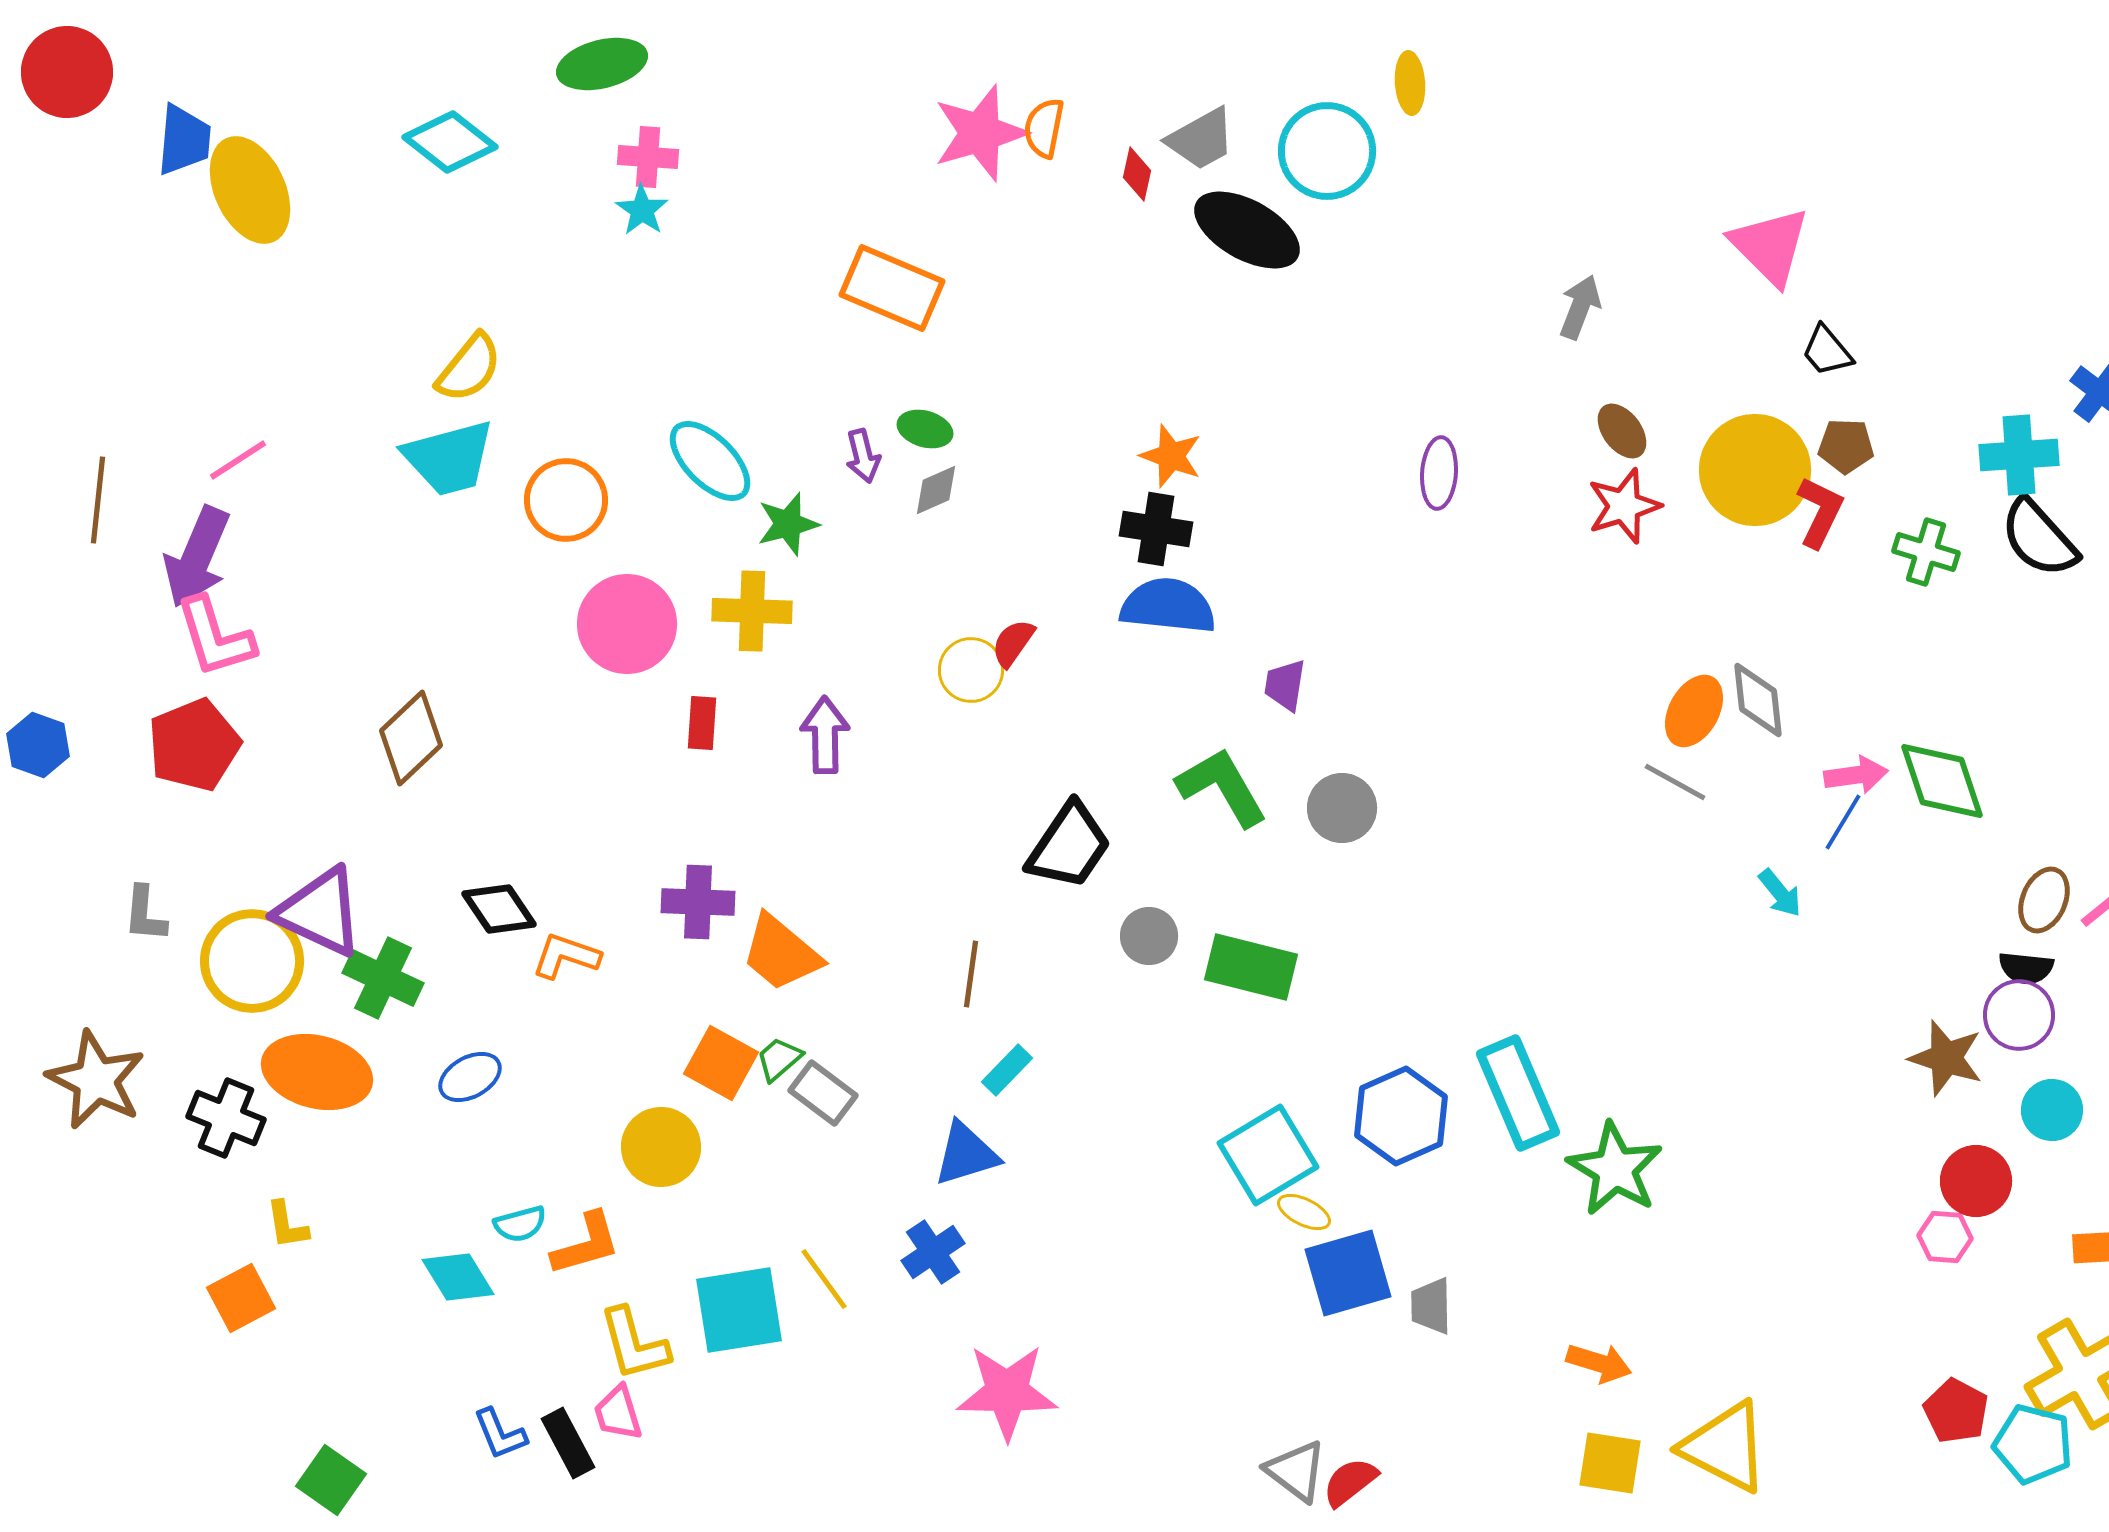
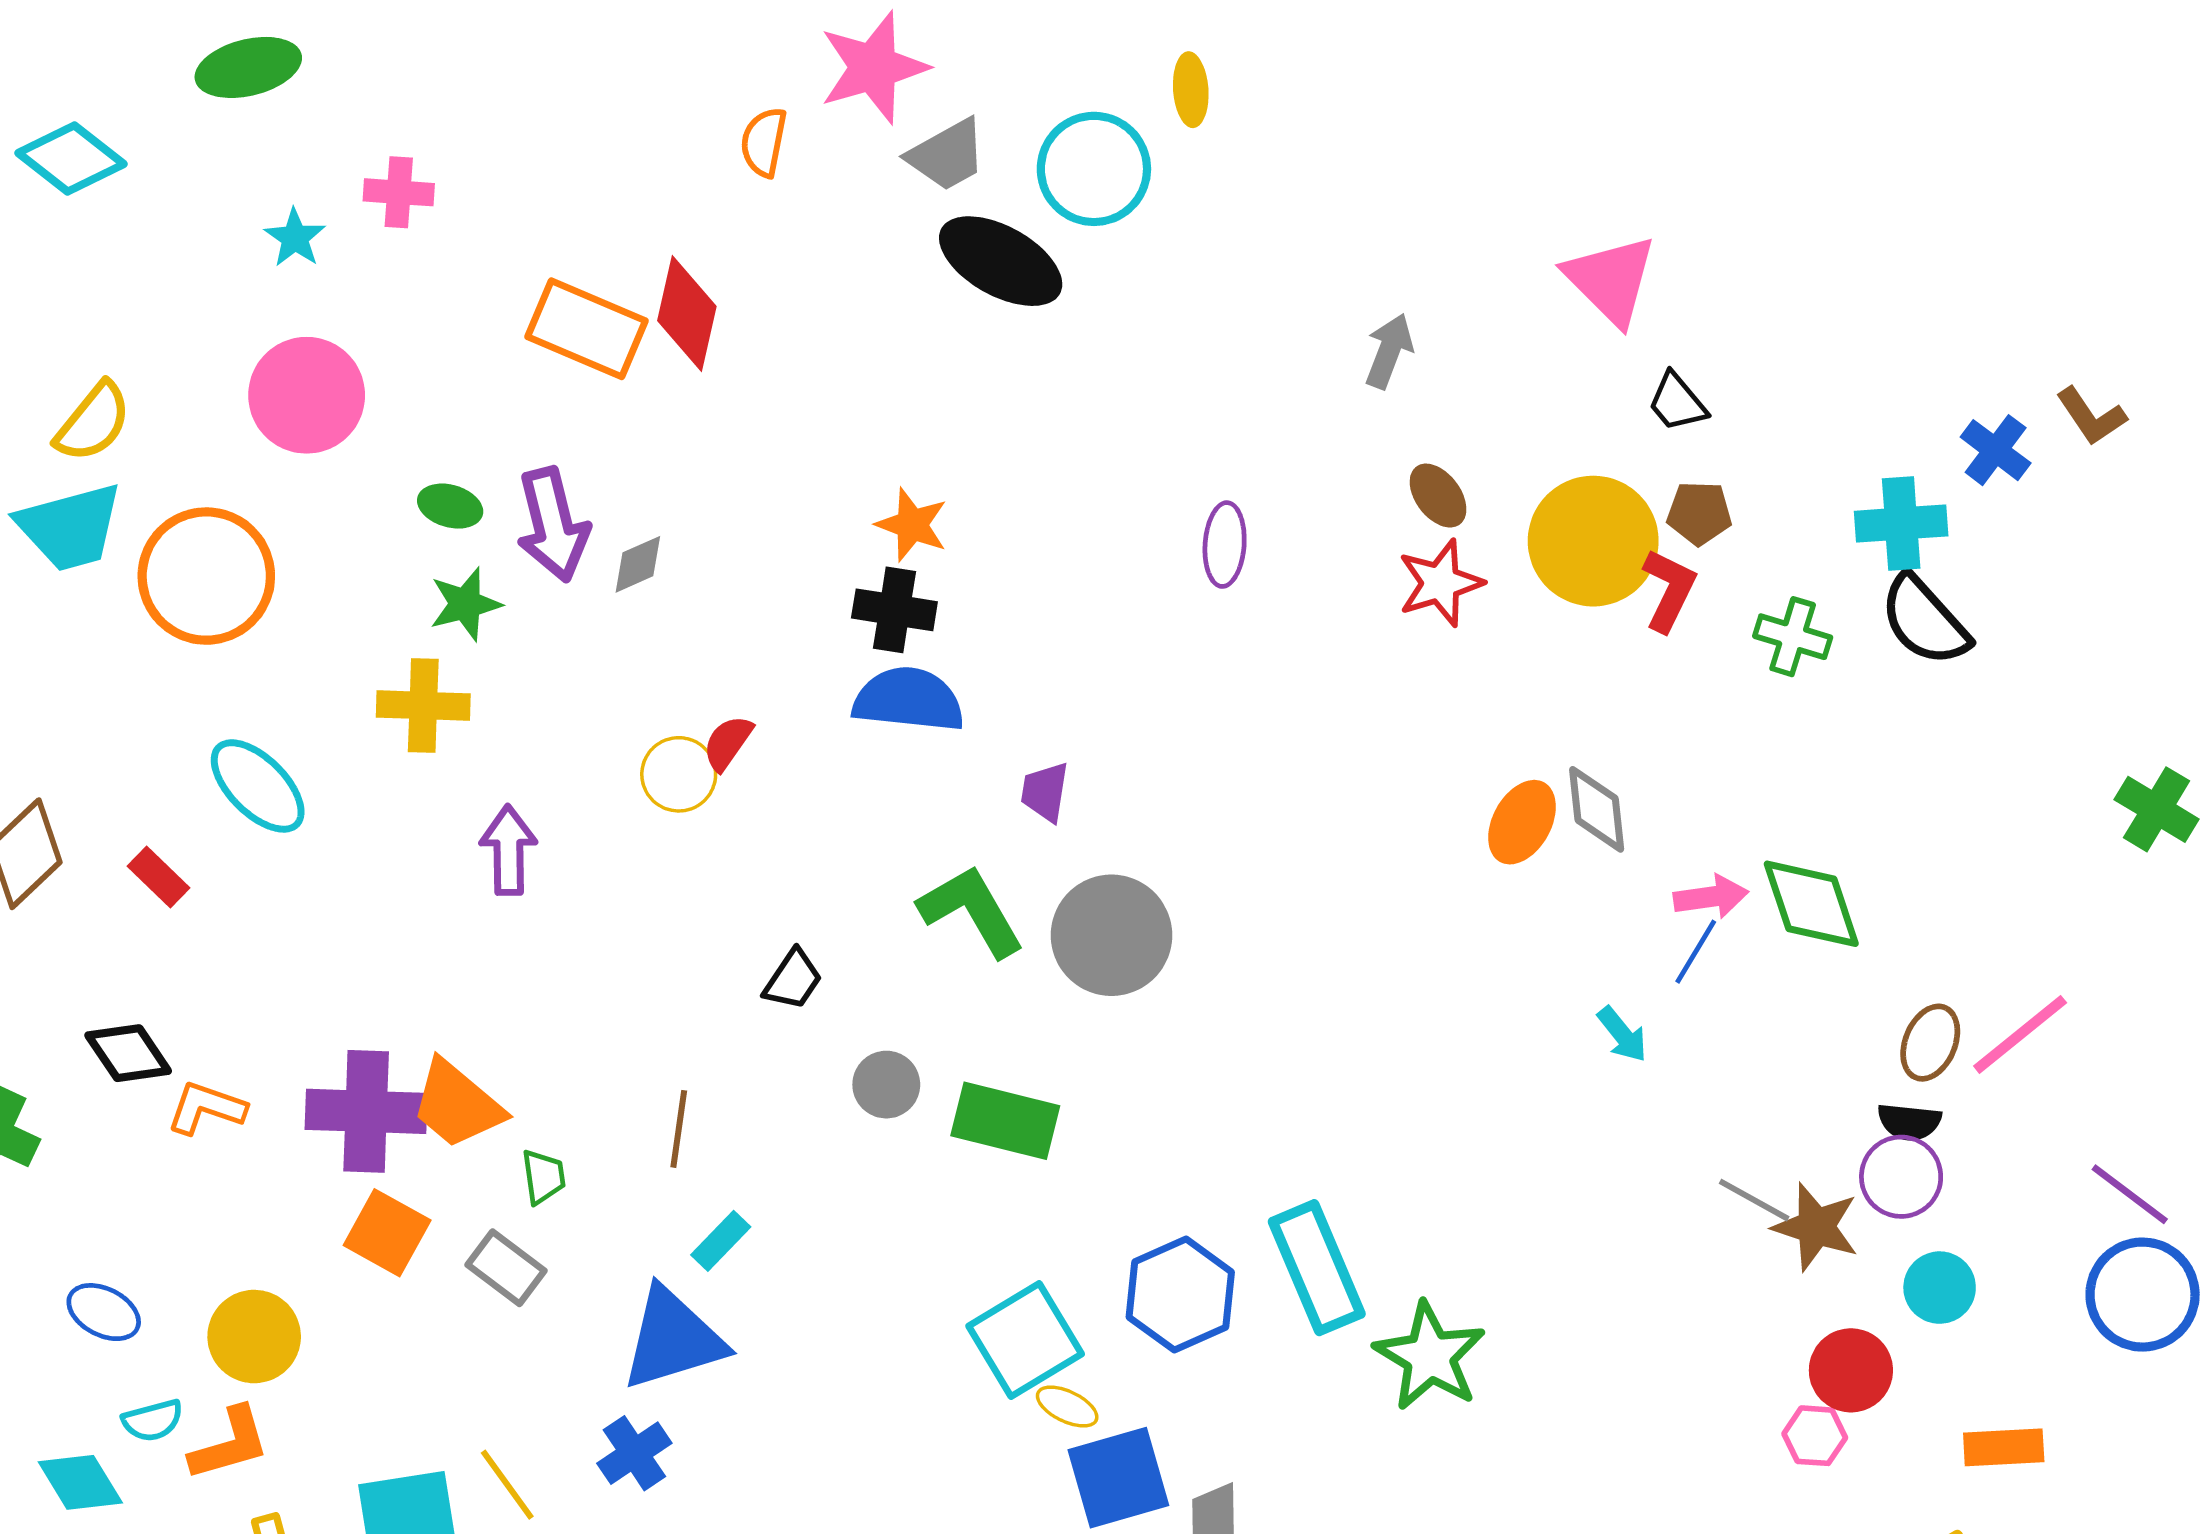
pink star: (980, 133) -> (873, 67), moved
pink cross: (648, 157) -> (399, 192), moved
red diamond: (1137, 174) -> (687, 314), moved, size x1.8
green ellipse: (925, 429) -> (450, 506), moved
purple arrow: (863, 456) -> (553, 525), size x1.8
cyan ellipse: (710, 461) -> (258, 786), moved
orange circle: (566, 500) -> (206, 576), size x1.4
pink circle: (627, 624) -> (307, 395), moved
red rectangle: (702, 723) -> (158, 877), moved, turned -50
gray line: (1675, 782) -> (1754, 1200), moved
gray circle: (1342, 808) -> (1111, 935), size x1.5
black trapezoid: (1069, 846) -> (793, 980), size x0.6
purple cross: (698, 902) -> (366, 1111), moved, size x1.4
green trapezoid: (779, 1059) -> (543, 1177), moved, turned 123
blue ellipse: (470, 1077) -> (104, 1312), moved, turned 56
yellow circle: (661, 1147) -> (254, 1337), moved
blue triangle: (966, 1154) -> (673, 1339), size x1.4

